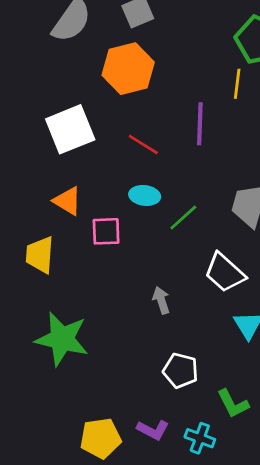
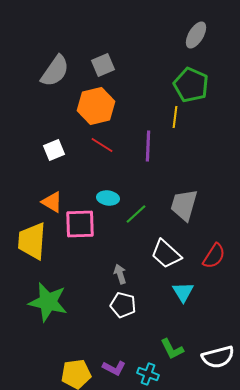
white square: (70, 129) -> (54, 150), size x0.6
red line: (143, 144) -> (102, 145), moved
pink square: (106, 231) -> (80, 224), size x1.4
yellow trapezoid: (40, 255) -> (32, 241), size x1.4
white pentagon: (181, 371) -> (123, 305), moved

